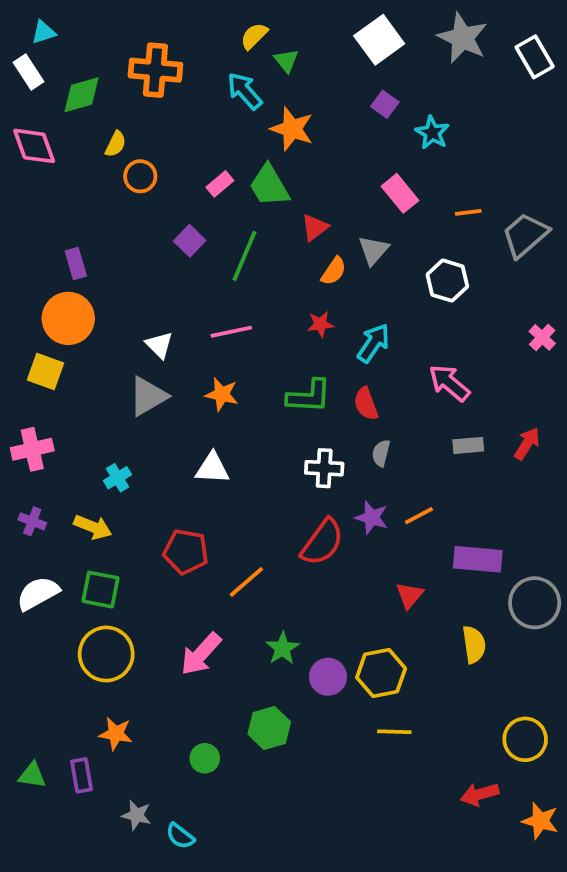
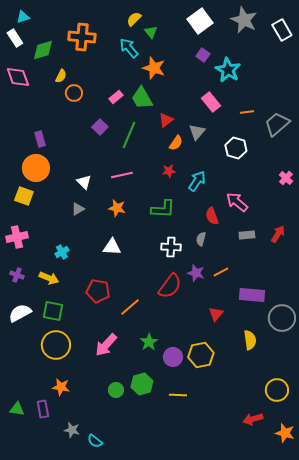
cyan star: (432, 133) -> (228, 70), size x1.4
gray triangle: (148, 396) -> (78, 209), size x0.6
red semicircle: (366, 404) -> (212, 216), moved
yellow line: (394, 732) -> (178, 395), moved
green circle: (205, 758) -> (116, 390), moved

